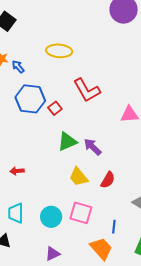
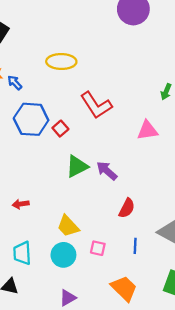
yellow trapezoid: (79, 177) -> (68, 226), moved
pink square: (81, 213) -> (98, 248), size x0.6
blue line: (114, 227) -> (135, 246), moved

